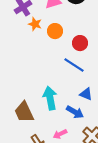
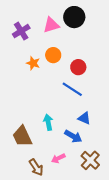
orange star: (35, 24) -> (33, 63), moved
cyan arrow: (50, 98) -> (48, 122), size x0.7

